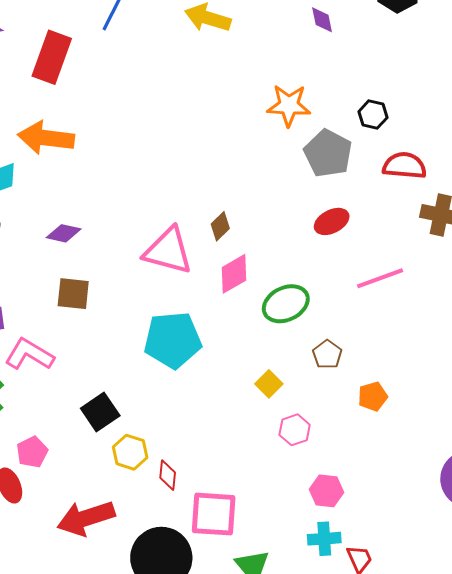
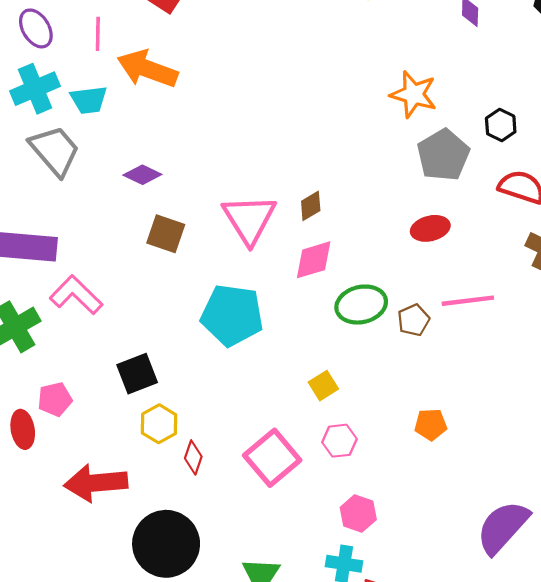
pink triangle: (168, 251) -> (249, 219), turned 30
brown square: (73, 294) -> (166, 234), moved
brown pentagon: (327, 354) -> (414, 320), moved
pink square: (214, 514) -> (272, 458), moved, turned 33

